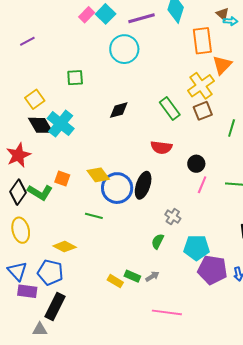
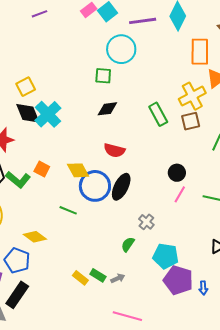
purple line: (27, 41) -> (39, 14), moved
green square: (75, 78) -> (103, 76), moved
red semicircle: (161, 147) -> (114, 150), moved

